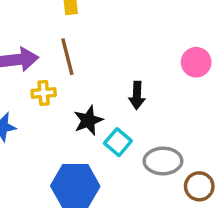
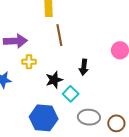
brown line: (67, 57) -> (59, 35), moved
gray ellipse: (163, 161) -> (89, 117), moved

